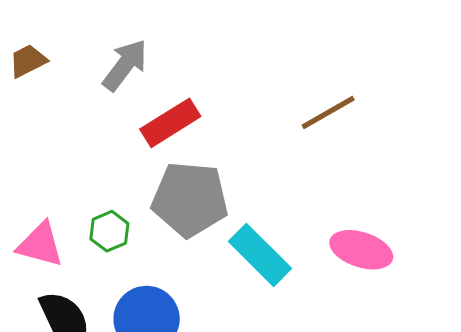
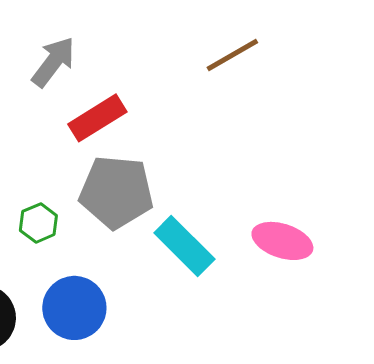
brown line: (328, 112) -> (232, 55), moved

